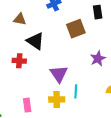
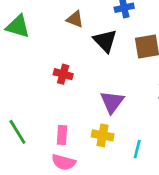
black triangle: (35, 41) -> (105, 41), moved
cyan line: (76, 91) -> (137, 149), moved

